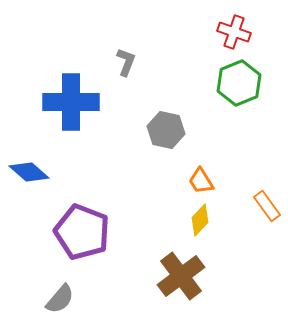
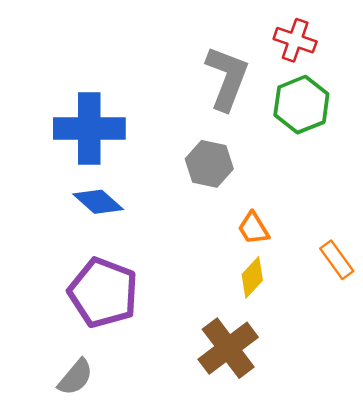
gray L-shape: (126, 62) -> (227, 78), moved, size x1.8
blue diamond: (29, 172) -> (98, 202), moved

